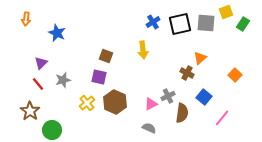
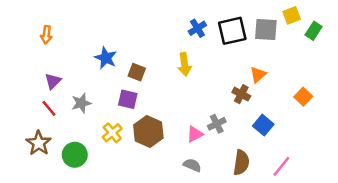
orange arrow: (26, 19) -> (46, 35), moved
blue star: (57, 33) -> (106, 58), moved
brown semicircle: (182, 113) -> (241, 163), moved
pink line: (222, 118) -> (281, 166), moved
green circle: (52, 130) -> (75, 155), moved

